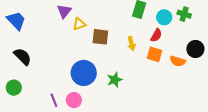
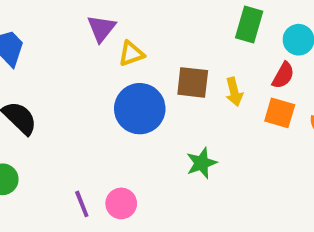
brown square: (100, 37) -> (193, 82), moved
blue circle: (84, 73) -> (140, 109), moved

